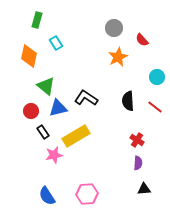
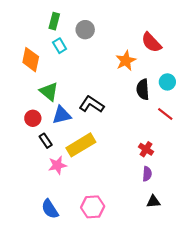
green rectangle: (37, 20) -> (54, 21), moved
gray circle: (114, 28) -> (85, 30), moved
red semicircle: (142, 40) -> (151, 42), size x1.5
black semicircle: (128, 101) -> (143, 89), moved

